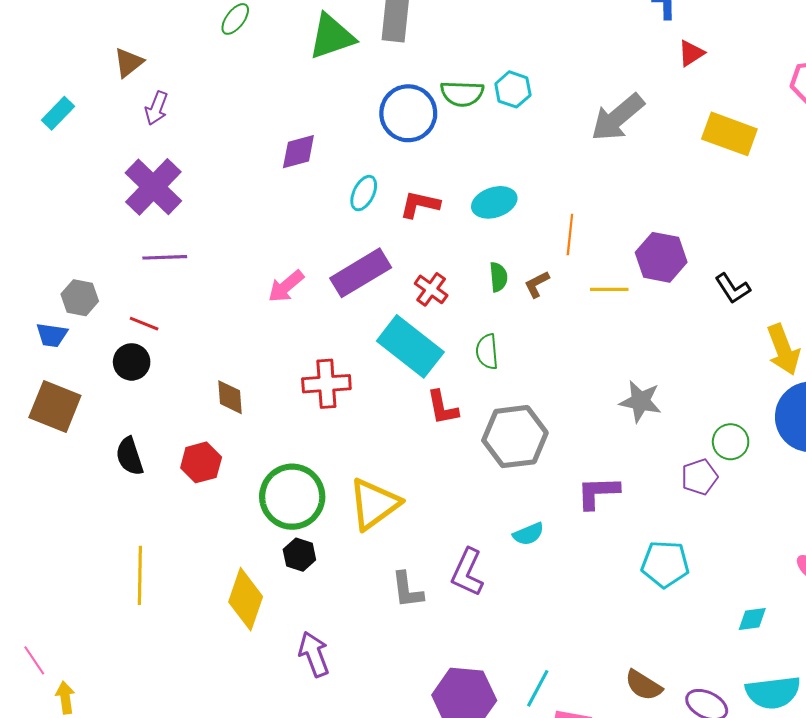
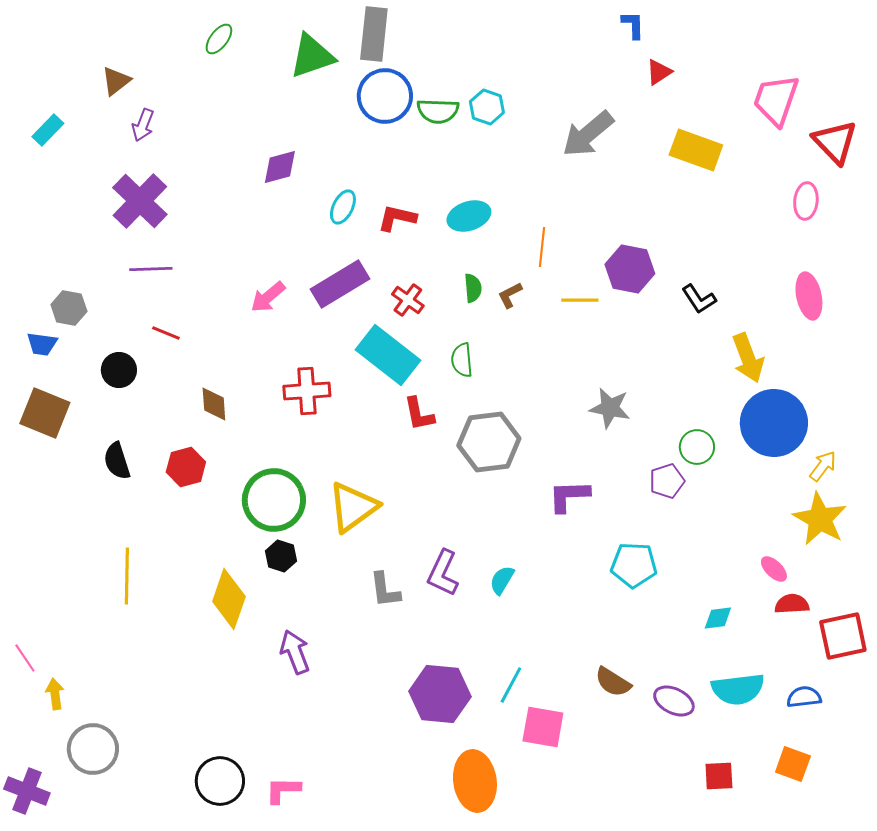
blue circle: (408, 113) -> (385, 96), moved
red line: (144, 324) -> (166, 333), moved
cyan semicircle: (528, 534) -> (502, 580), moved, turned 144

